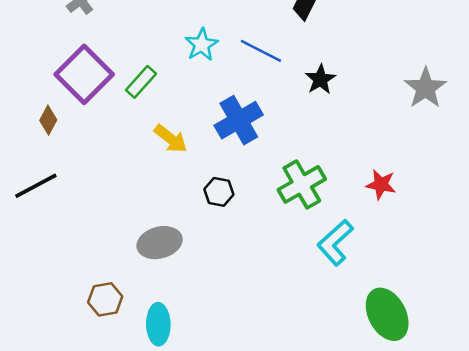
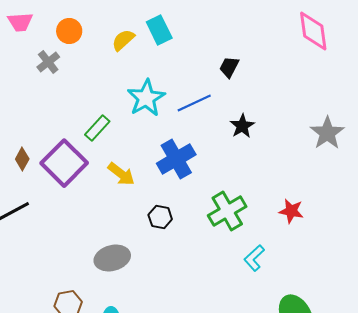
cyan star: (202, 45) -> (146, 98), size x1.4
blue line: (261, 51) -> (194, 103), turned -52
purple square: (84, 74) -> (64, 163), moved
cyan L-shape: (335, 243) -> (254, 258), size x0.7

